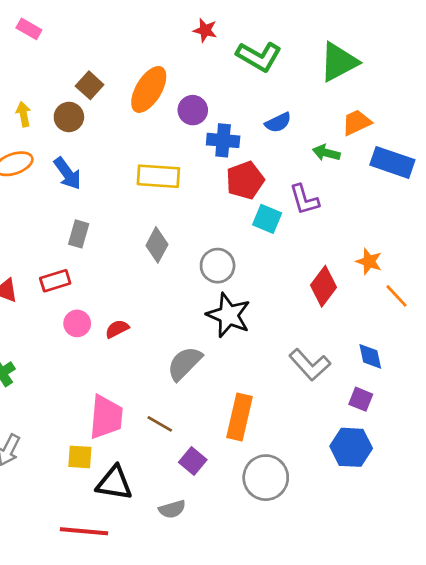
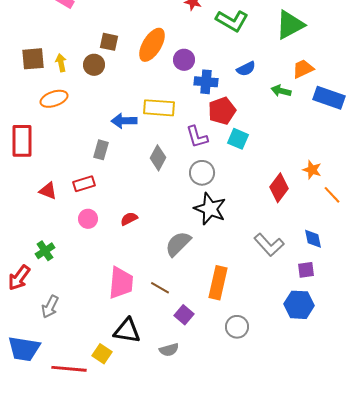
brown square: (90, 85) -> (109, 42), turned -30
blue arrow: (68, 173) -> (124, 121), moved, turned 125
purple L-shape: (304, 200) -> (197, 137), moved
pink circle: (77, 323) -> (88, 219), moved
purple square: (361, 399) -> (306, 270), turned -30
yellow square: (80, 457) -> (102, 354), moved, turned 30
gray circle: (266, 478) -> (237, 327), size x0.7
red line: (84, 531) -> (69, 369), moved

